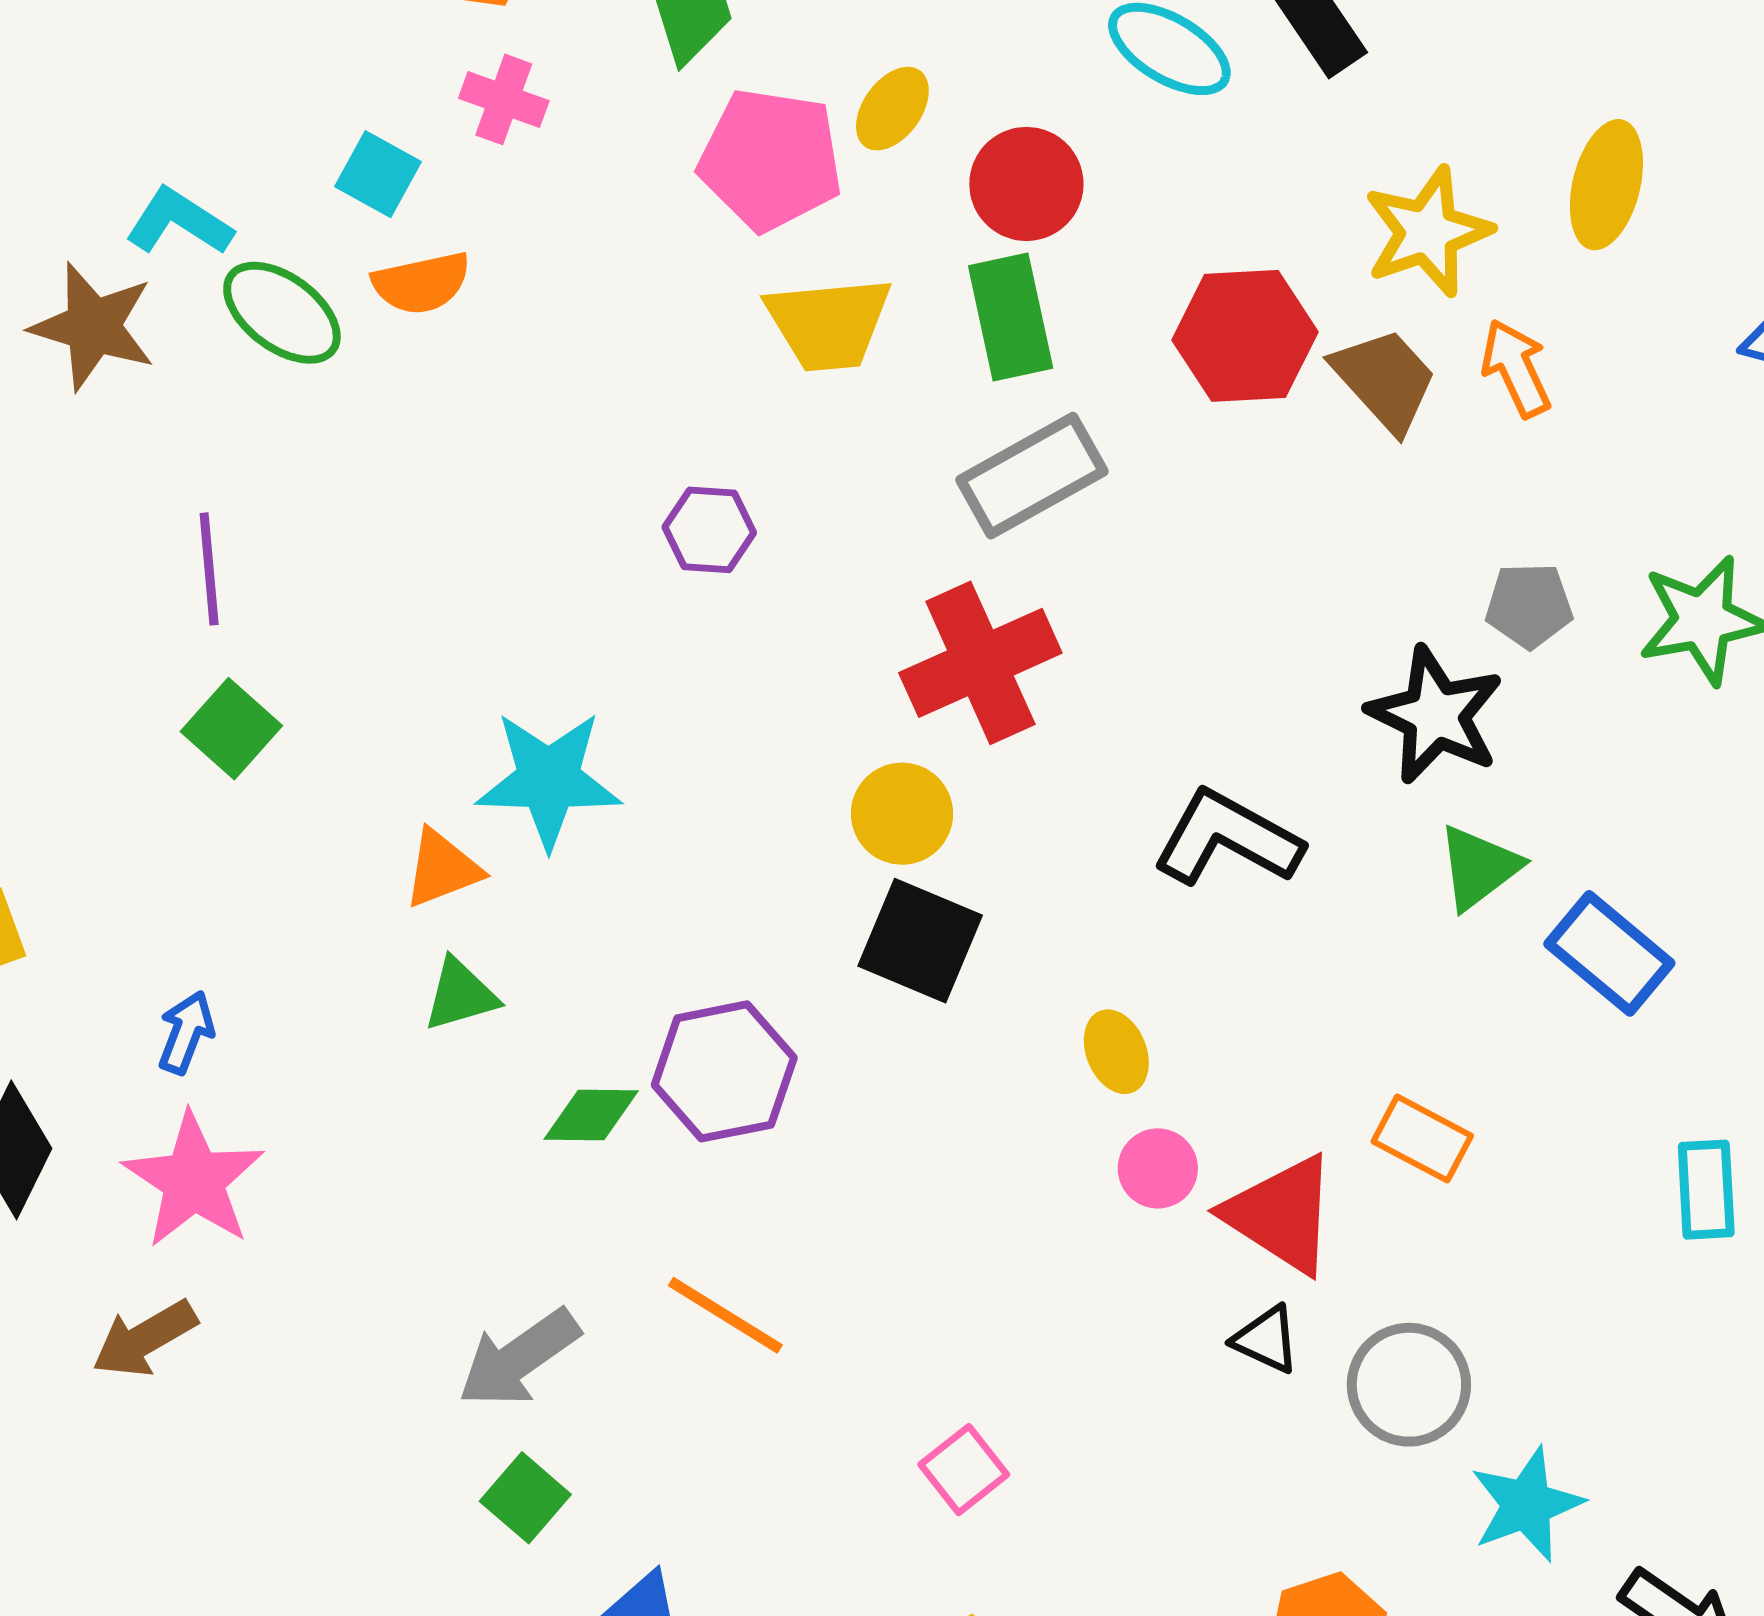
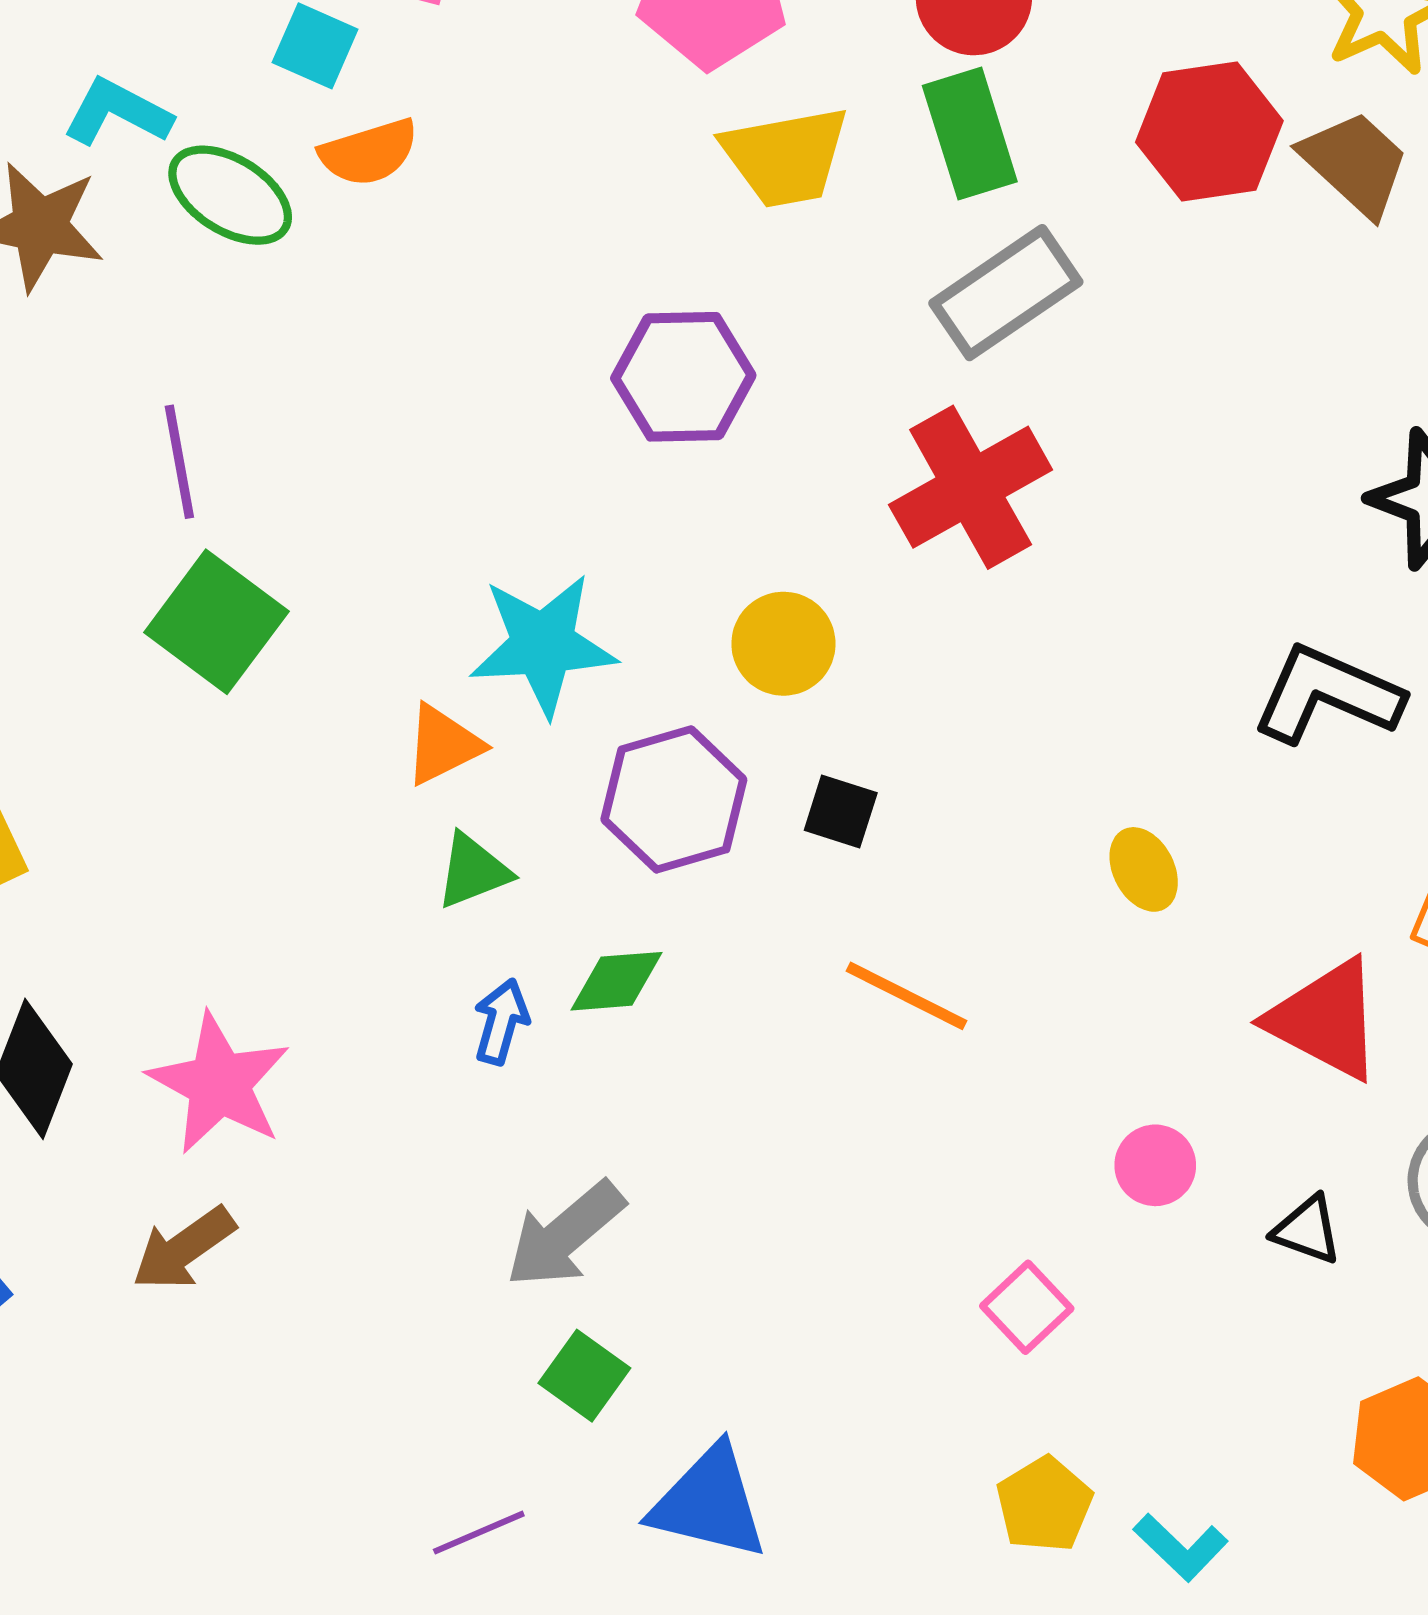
purple hexagon: (709, 530) -> (683, 377), size x1.5
green square: (231, 729) -> (216, 622), size x1.4
yellow circle: (902, 814) -> (783, 644), moved
black L-shape: (1227, 838) -> (1327, 695), moved
black square: (920, 941) -> (841, 812), moved, size x0.6
blue arrow: (186, 1032) -> (501, 1022), moved
purple hexagon: (724, 1071) -> (674, 799), moved
pink circle: (1158, 1168) -> (1155, 1165), moved
orange line: (725, 1315) -> (907, 996), moved
black triangle: (1266, 1339) -> (1307, 1230), moved

